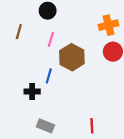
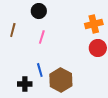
brown hexagon: (72, 57) -> (61, 80), moved
blue line: (49, 76) -> (40, 70), turned -32

